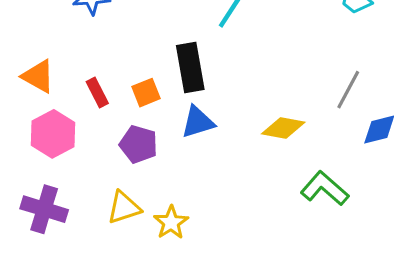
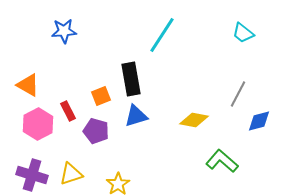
red rectangle: (97, 93) -> (68, 111), moved
yellow triangle: (124, 208) -> (71, 174), moved

